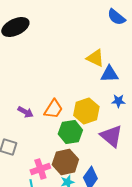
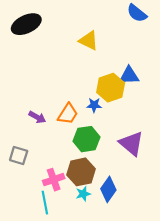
yellow triangle: (95, 58) -> (89, 41), moved
blue star: (118, 101) -> (94, 105), moved
yellow hexagon: (86, 111) -> (111, 88), moved

